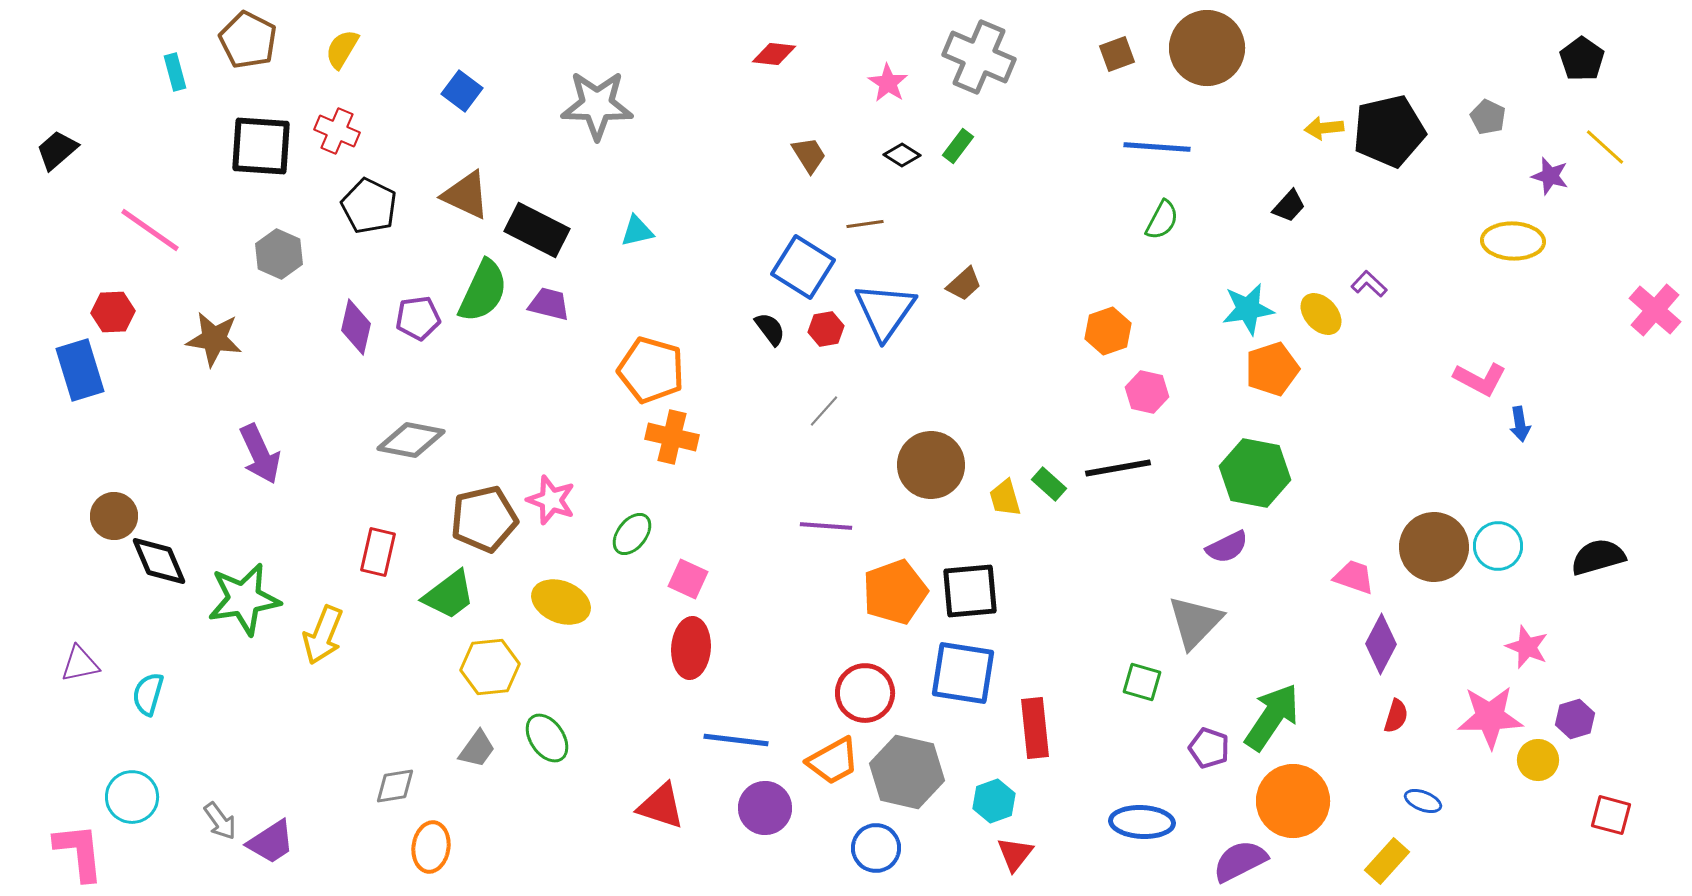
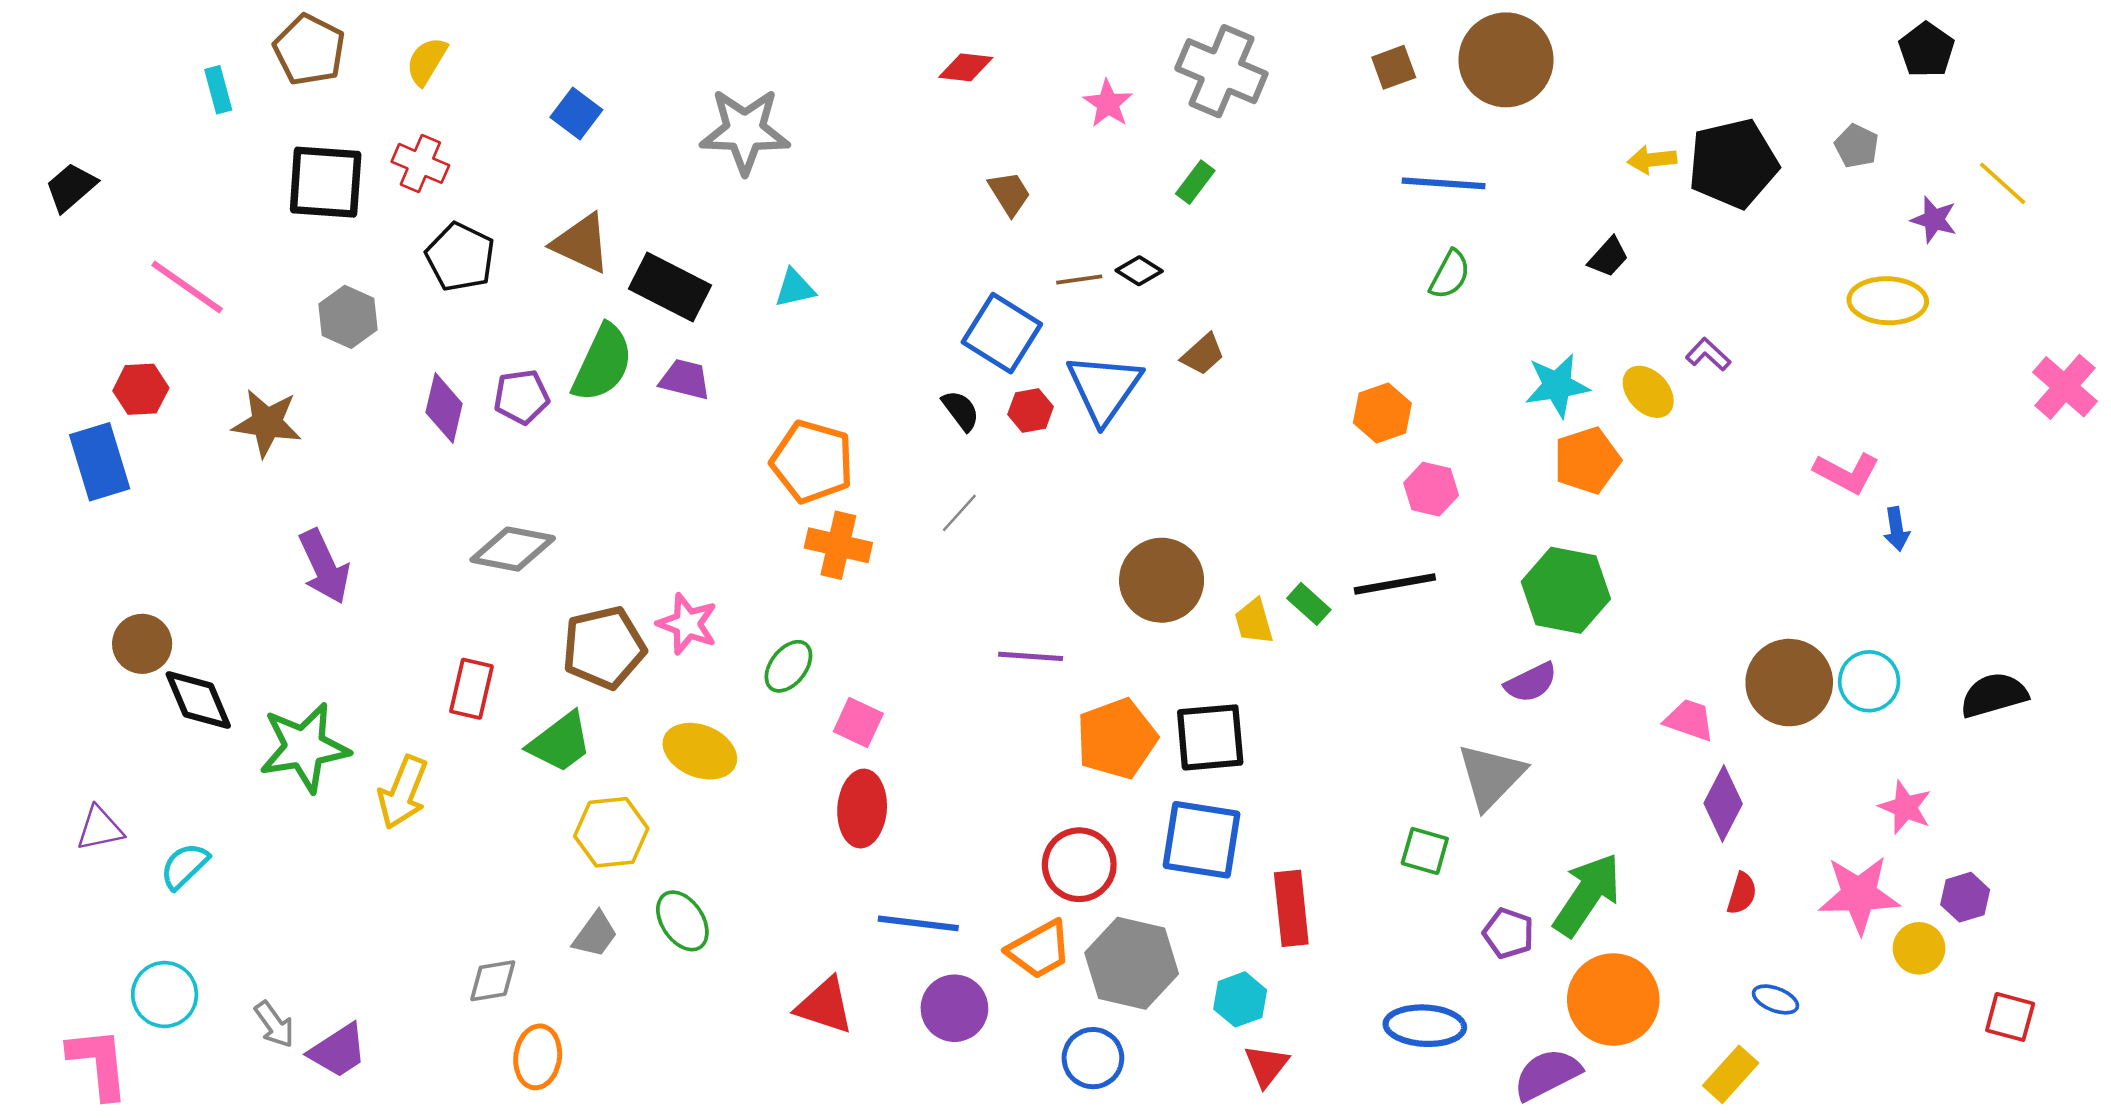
black pentagon: (1582, 59) -> (1926, 50), moved
black diamond: (902, 155) -> (1139, 271), moved
gray line: (824, 411) -> (959, 513), moved
cyan semicircle: (148, 694) -> (185, 866), turned 30

